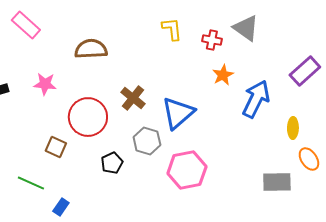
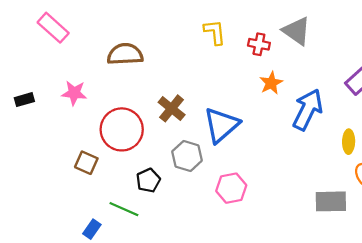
pink hexagon: (187, 170) -> (231, 188), size x0.7
green line: (31, 183) -> (124, 209), moved

